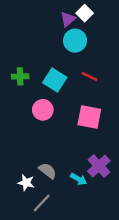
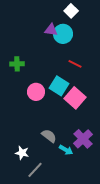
purple triangle: (68, 19) -> (51, 30), moved, turned 48
cyan square: (55, 80) -> (59, 86), moved
pink square: (89, 117) -> (75, 98), turned 30
gray semicircle: (48, 171) -> (49, 136), moved

